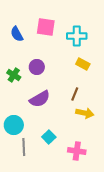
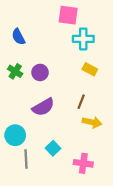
pink square: (46, 27) -> (68, 15), moved
green cross: (14, 75) -> (15, 71), moved

